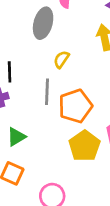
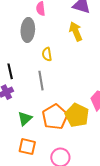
yellow semicircle: (61, 59) -> (47, 54), turned -32
orange pentagon: (75, 106) -> (55, 117), moved

